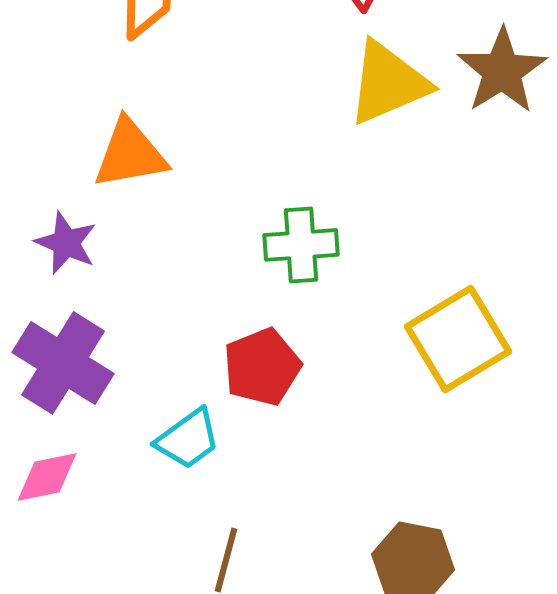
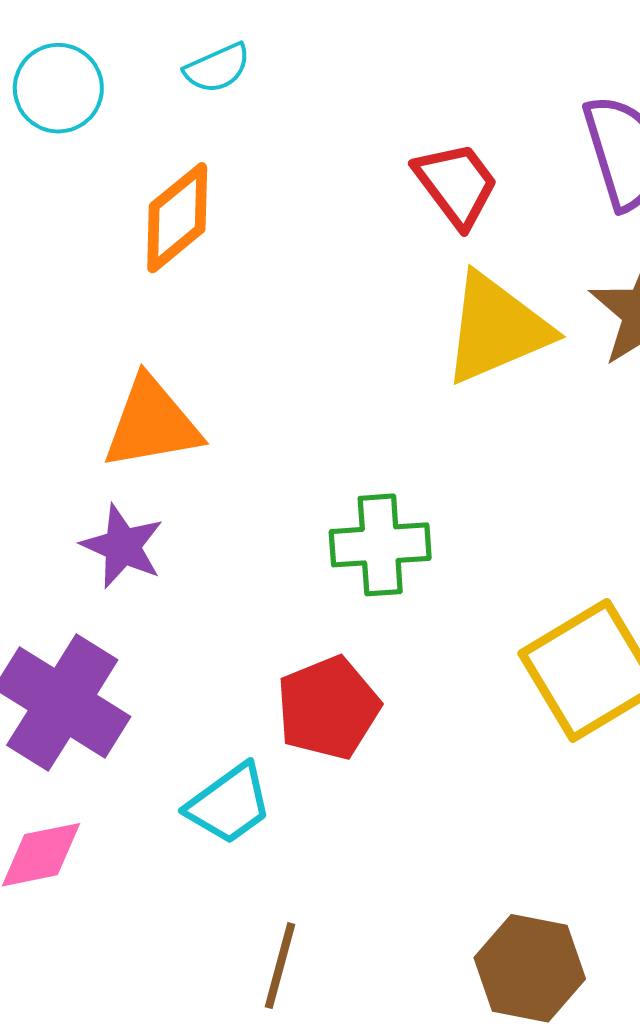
purple star: (66, 243) -> (122, 546), moved

